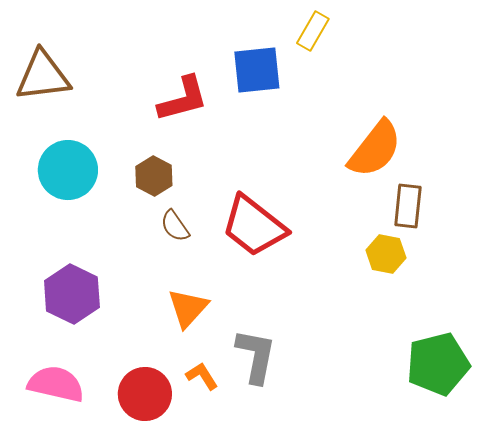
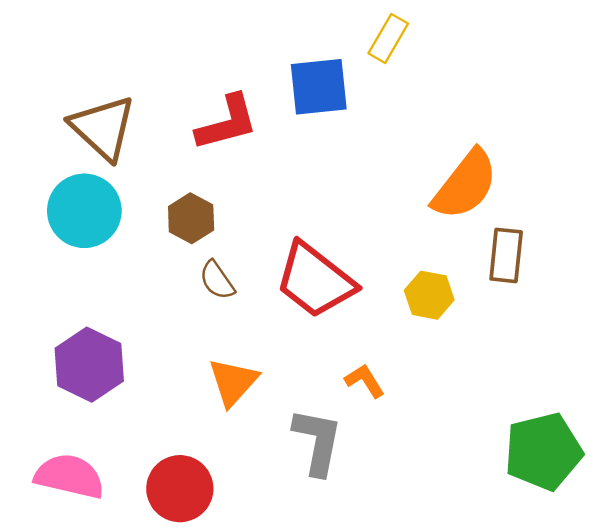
brown triangle: (43, 76) -> (103, 128), moved, turned 50
yellow hexagon: (386, 254) -> (429, 295), moved
orange L-shape: (202, 376) -> (365, 381), moved

